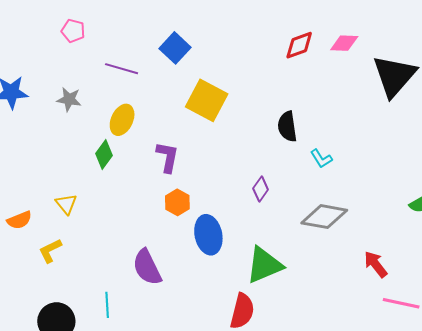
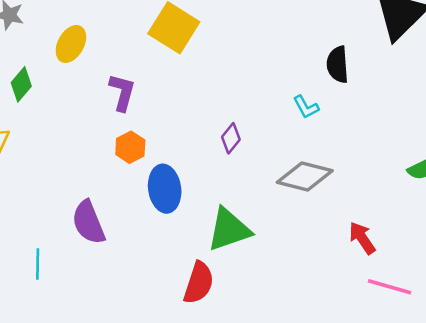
black semicircle: (287, 126) -> (338, 64), moved
green diamond: (104, 155) -> (21, 84), moved

